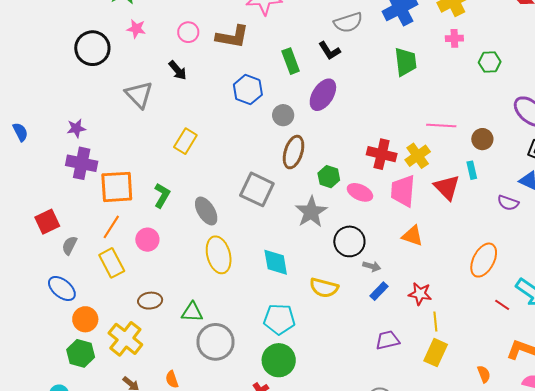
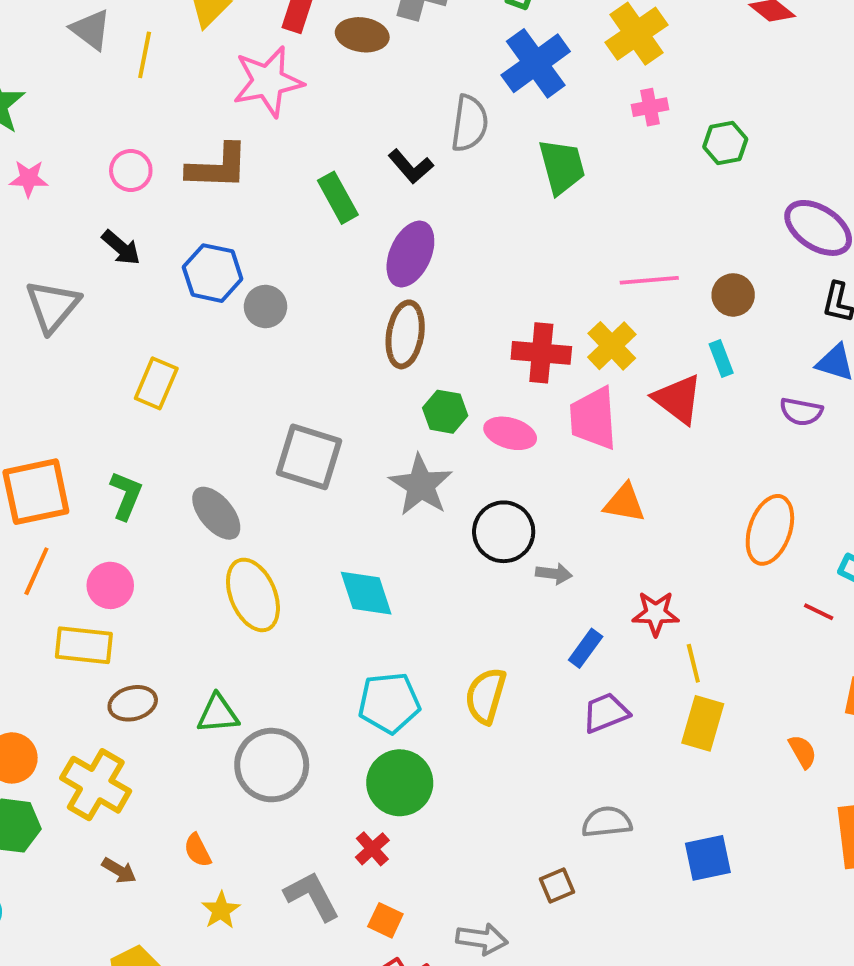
gray semicircle: (348, 22) -> (470, 123), moved, turned -56
blue hexagon: (248, 90) -> (213, 273), moved
gray triangle: (139, 95) -> (53, 306), turned 32
gray circle: (283, 115) -> (265, 307), moved
brown ellipse: (294, 152) -> (405, 334), moved
yellow rectangle: (112, 263) -> (84, 645), moved, turned -48
yellow semicircle: (324, 288) -> (486, 696), moved, turned 100
blue rectangle: (379, 291) -> (586, 648), moved

